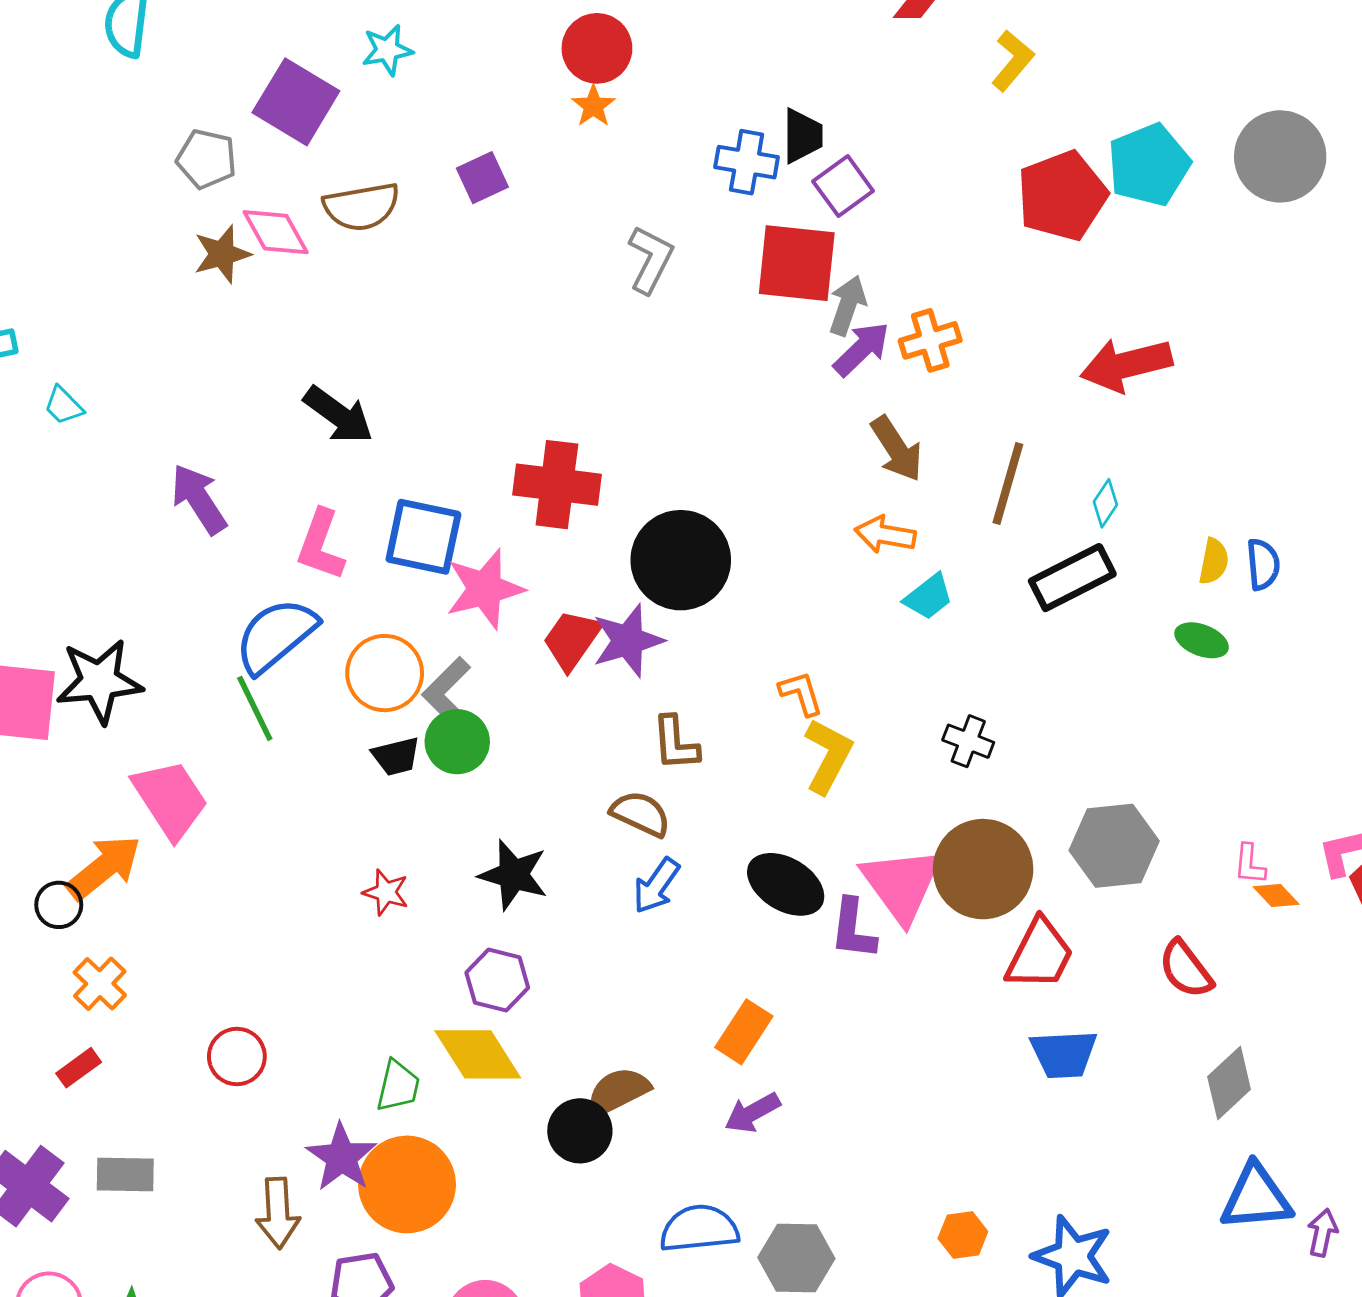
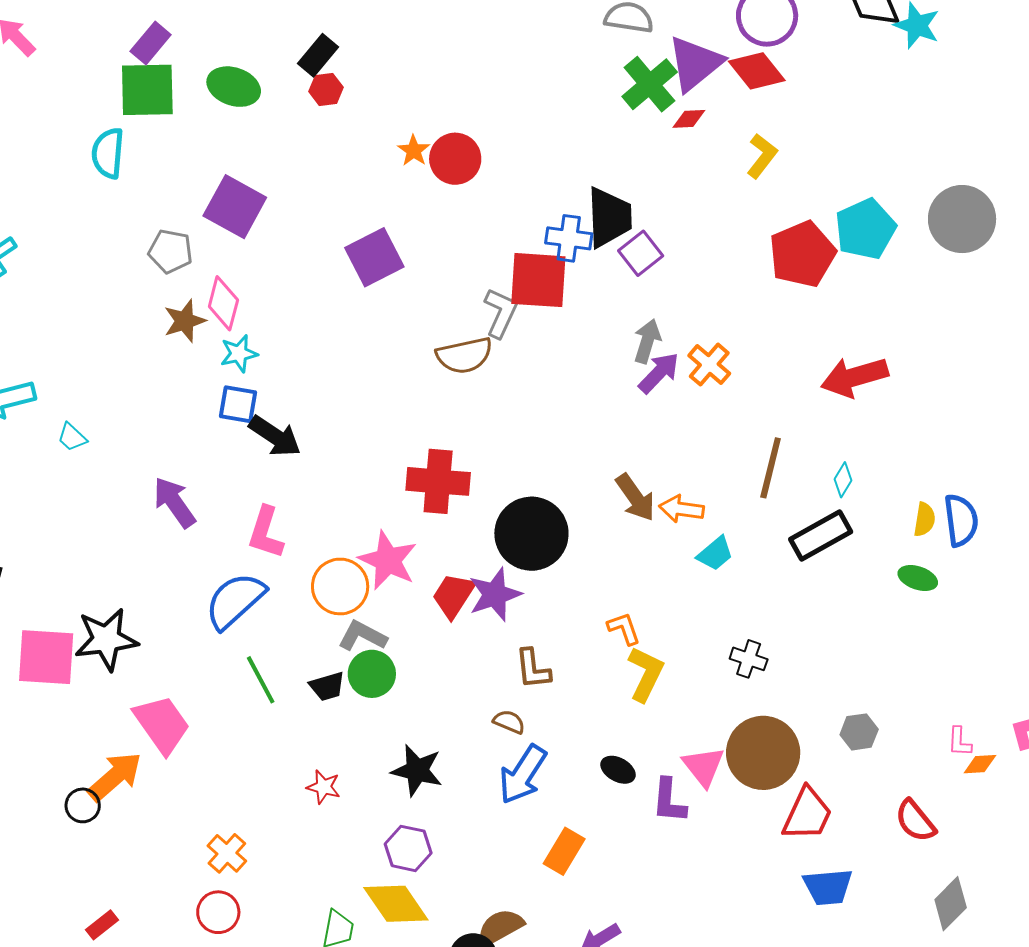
cyan star: (387, 50) -> (239, 354), moved
orange star: (593, 106) -> (414, 151), moved
black trapezoid: (802, 136) -> (609, 217), size x1.5
purple square: (482, 178) -> (374, 257), size x1.5
brown semicircle: (361, 207) -> (464, 355), moved
pink diamond: (276, 232) -> (223, 303), turned 46
red square: (797, 263) -> (538, 280), moved
orange cross: (930, 340) -> (709, 365), turned -30
brown arrow: (897, 449) -> (635, 497), moved
blue square: (423, 537) -> (238, 404), moved, size x0.7
blue semicircle: (1263, 564) -> (961, 520), size x1.4
pink star: (485, 589) -> (388, 560), turned -30
orange circle: (385, 673) -> (340, 586), moved
gray L-shape: (446, 690) -> (362, 636), turned 75
green line: (255, 708) -> (261, 680), moved
brown semicircle: (641, 814) -> (509, 722), size x0.7
gray hexagon: (1114, 846) -> (859, 732), size x0.6
black ellipse: (786, 884) -> (618, 770), size x0.6
pink triangle: (902, 884) -> (703, 767), size x0.7
blue arrow: (656, 886) -> (523, 774), size x1.4
orange diamond: (1276, 895) -> (980, 764), turned -48
orange cross: (100, 984) -> (227, 853), moved
orange rectangle: (744, 1032) -> (564, 851), moved

